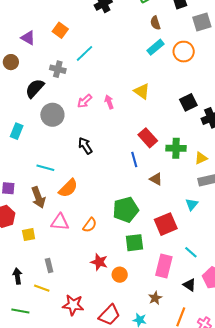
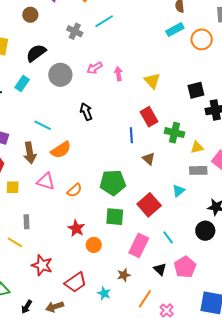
black semicircle: (35, 88) -> (36, 53), moved
yellow triangle: (142, 91) -> (152, 81), moved
red square: (166, 224) -> (149, 205), turned -30

